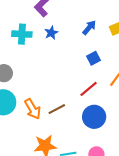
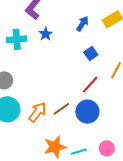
orange arrow: (33, 109) -> (37, 112), turned -105
blue circle: (94, 117) -> (87, 112), moved

